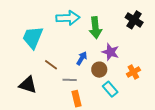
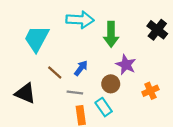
blue arrow: (82, 58) -> (81, 68), moved
cyan rectangle: (110, 89) -> (104, 107), moved

